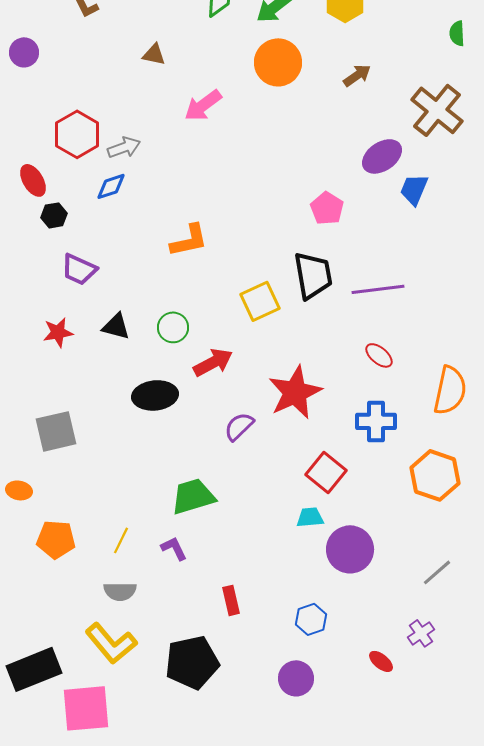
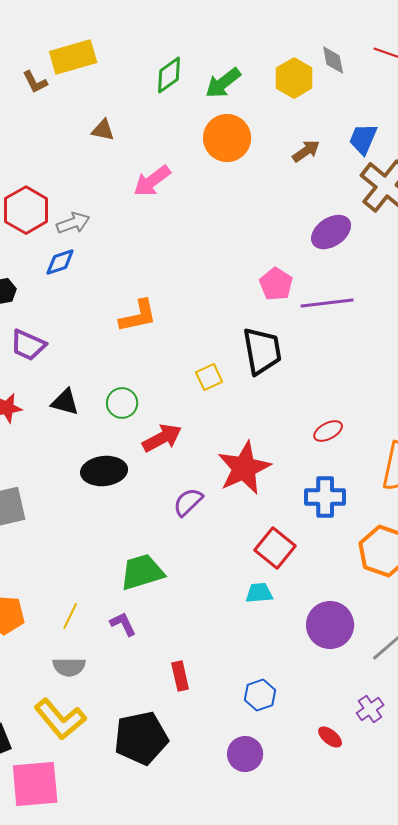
blue trapezoid: (414, 189) -> (363, 139), moved
purple line: (378, 289) -> (327, 303), moved
yellow square: (260, 301) -> (209, 377), size x0.7
red ellipse: (379, 355) -> (328, 431), turned -68
purple circle: (350, 549) -> (330, 625), moved

